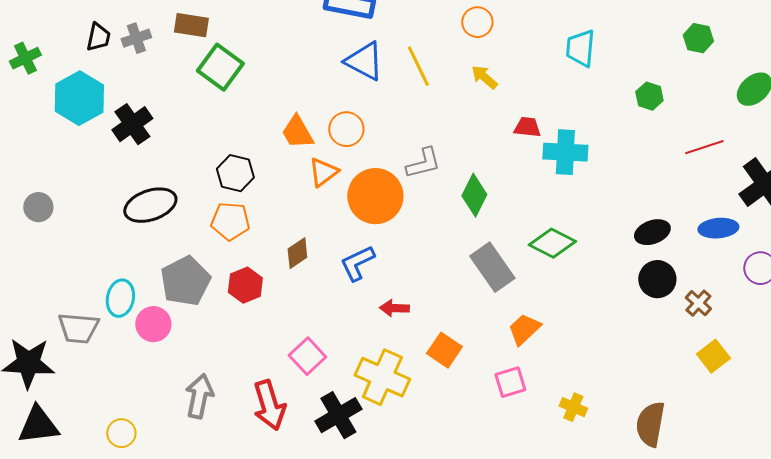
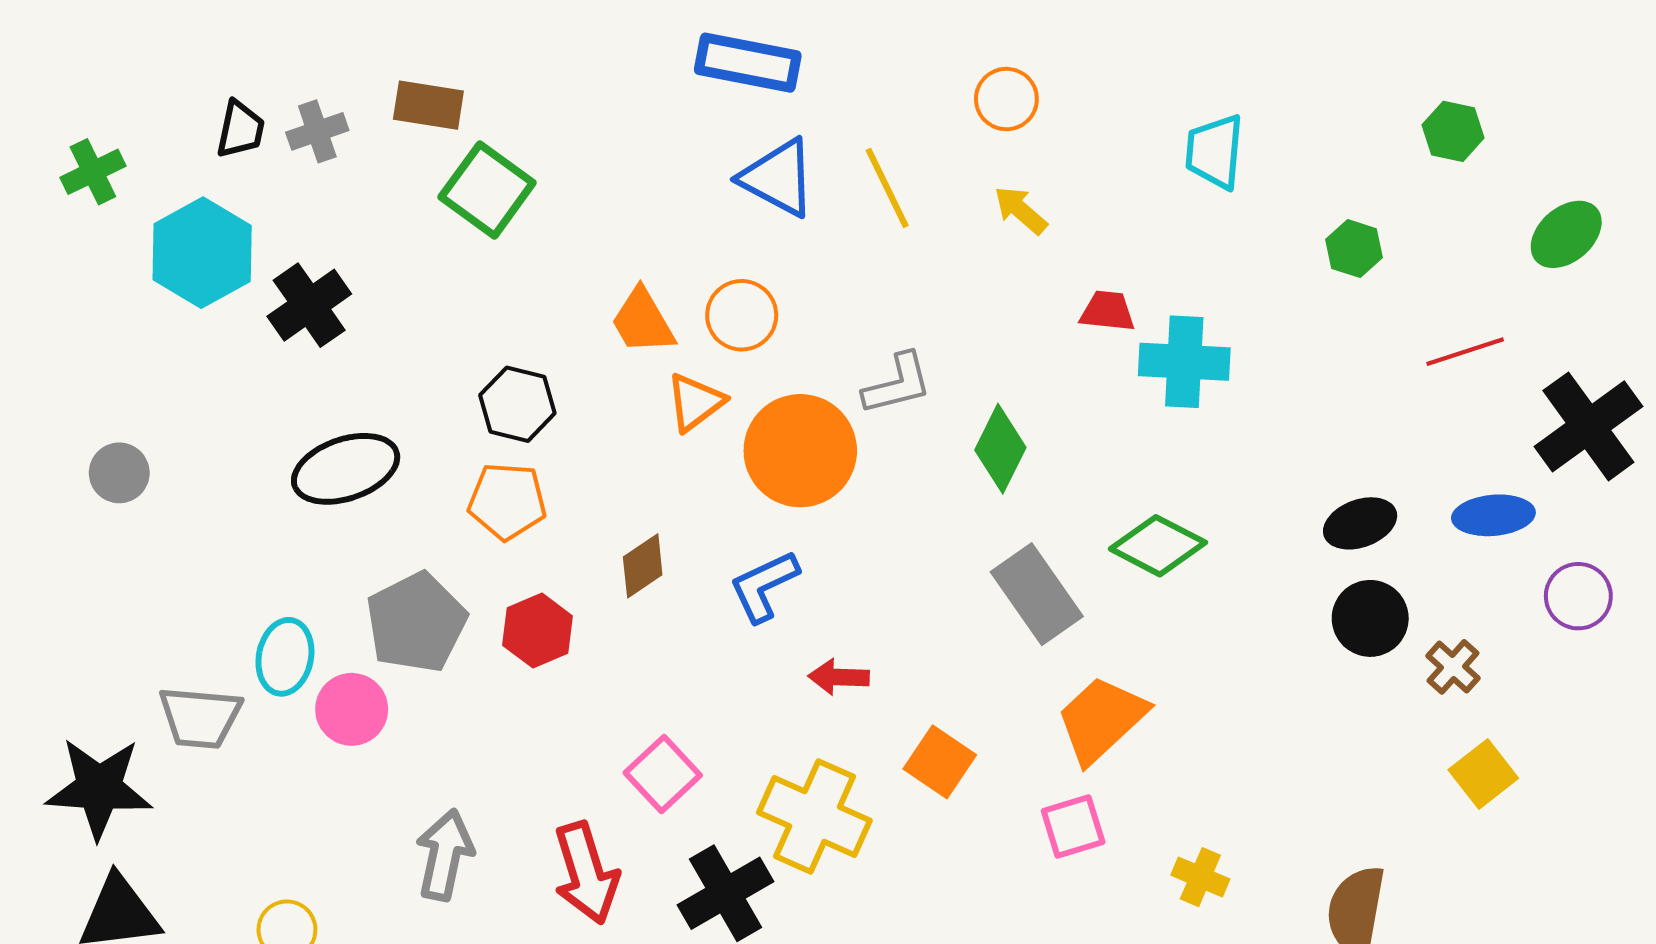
orange trapezoid: (524, 329) -> (1101, 719), size x1.4

